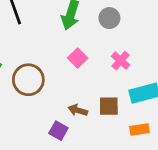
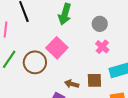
gray circle: (109, 18) -> (100, 24), moved
pink square: (78, 58) -> (57, 48), moved, size x1.5

